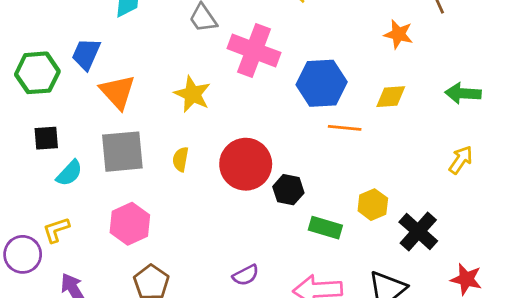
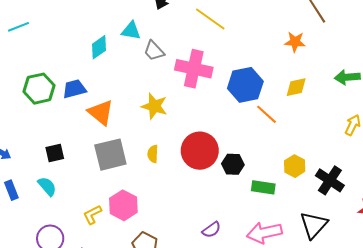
blue trapezoid: (86, 54) -> (74, 89), turned 60
green hexagon: (37, 73) -> (39, 89), moved
orange line: (345, 128) -> (266, 114), turned 45
cyan semicircle: (69, 173) -> (47, 186), moved, turned -75
yellow L-shape: (56, 230) -> (92, 215), moved

